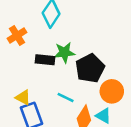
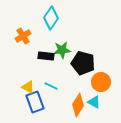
black pentagon: (90, 68) -> (83, 63), turned -30
cyan line: (66, 97) -> (51, 86), moved

